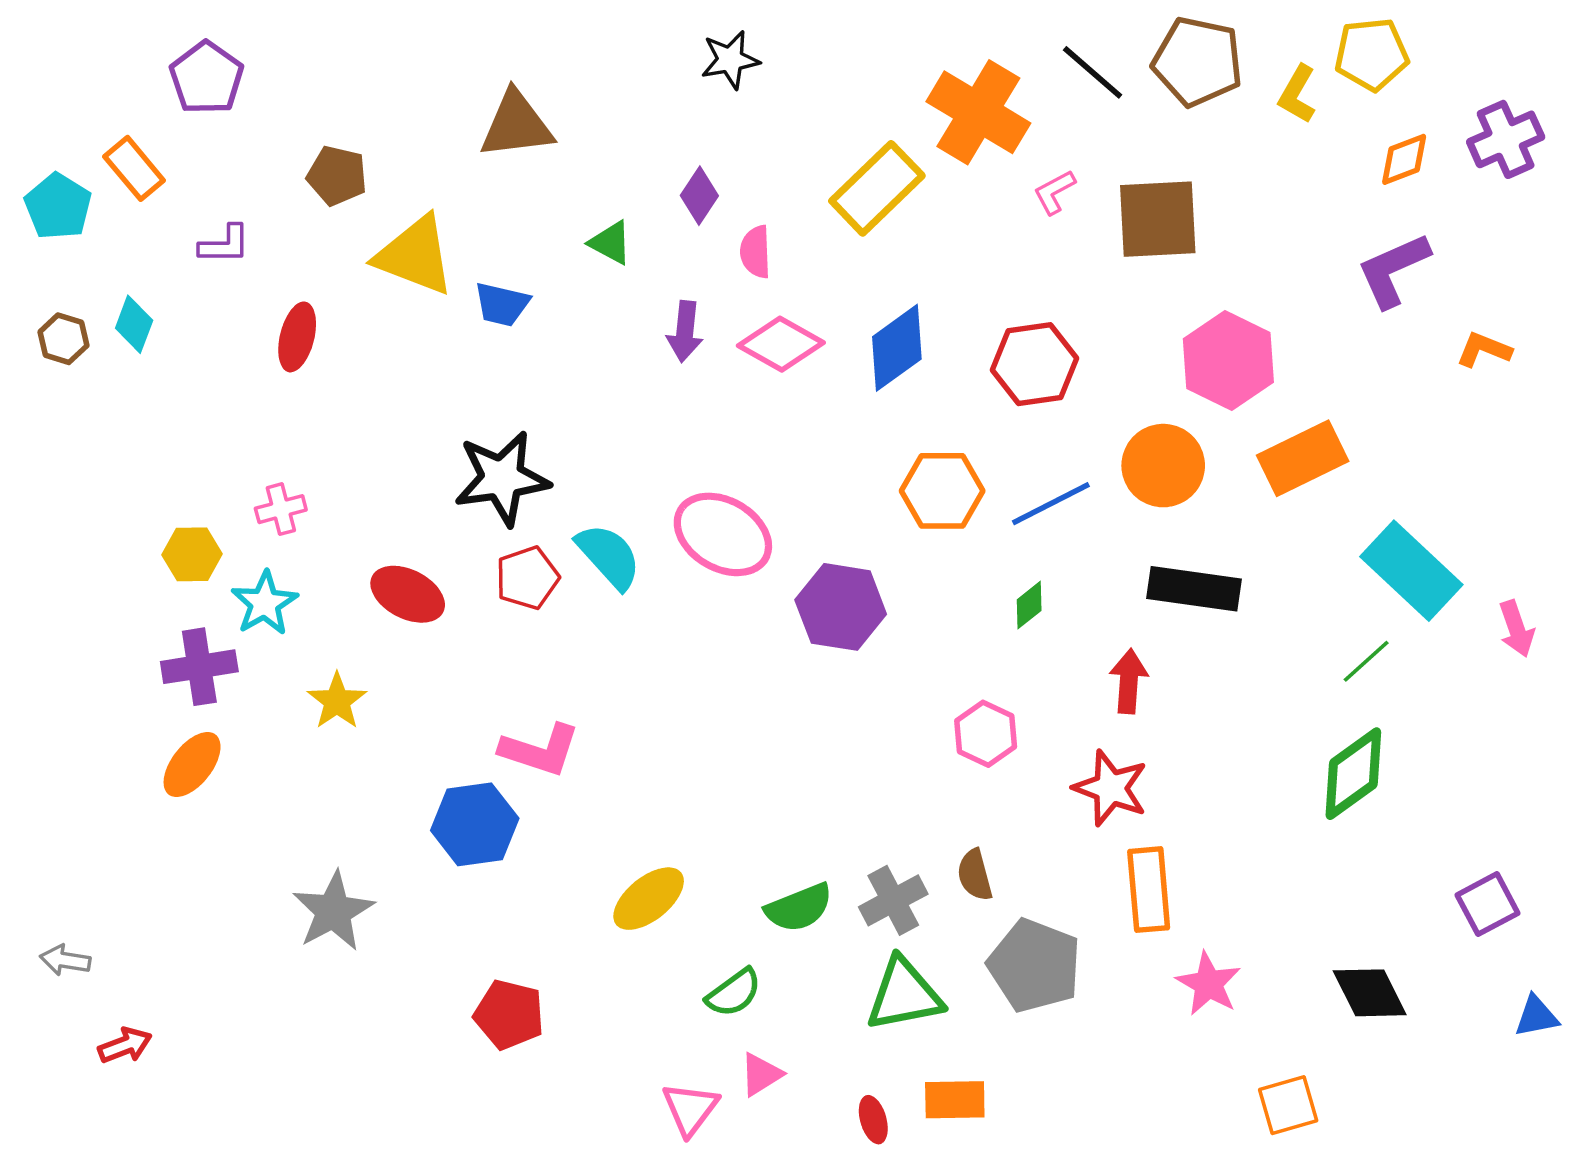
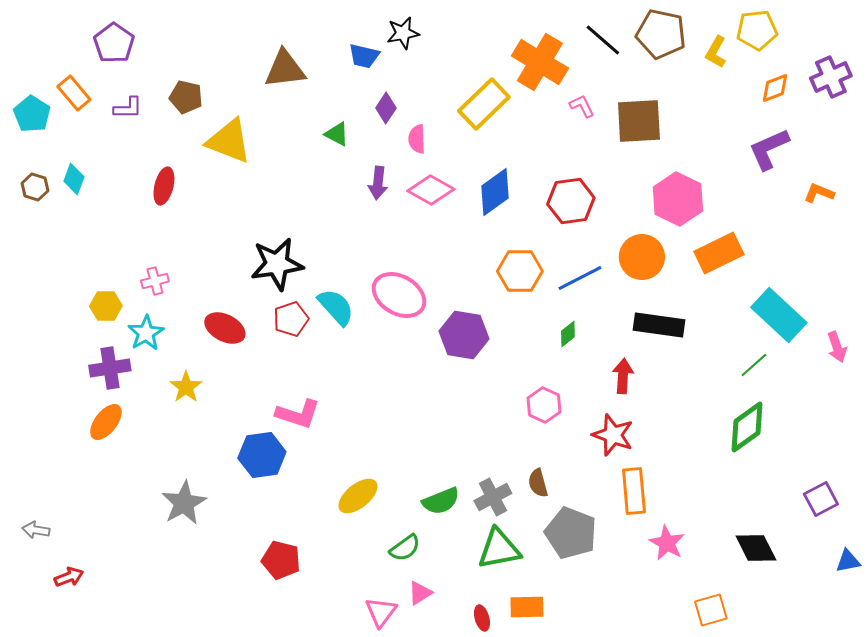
pink L-shape: (1054, 192) -> (582, 106), turned 92
purple L-shape: (225, 245) -> (128, 108), moved
blue trapezoid: (502, 304) -> (364, 56), moved

